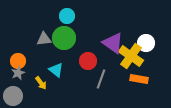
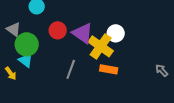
green circle: (64, 38) -> (27, 44), moved
gray triangle: (44, 39) -> (14, 29), turned 42
red circle: (88, 61) -> (58, 30), moved

